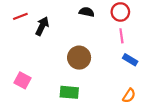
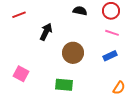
black arrow: (42, 26) -> (46, 32), moved
pink line: (121, 36) -> (112, 33), turned -64
blue rectangle: (130, 60) -> (110, 56), moved, turned -56

